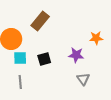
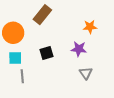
orange star: (96, 38) -> (90, 27), moved
cyan square: (20, 58) -> (15, 58), moved

